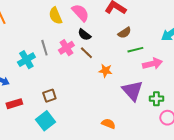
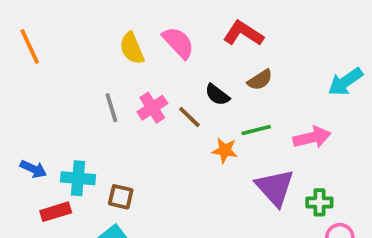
black semicircle: (84, 35) -> (217, 95), moved
green line: (135, 50) -> (256, 130), moved
cyan cross: (26, 60) -> (78, 178), moved, turned 36
brown square: (49, 96) -> (121, 197), turned 32

